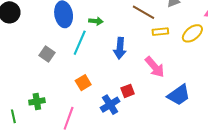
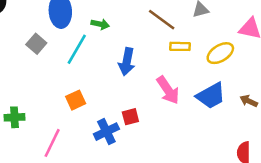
gray square: (47, 54) -> (36, 44), moved
blue trapezoid: (179, 95) -> (211, 96), moved

